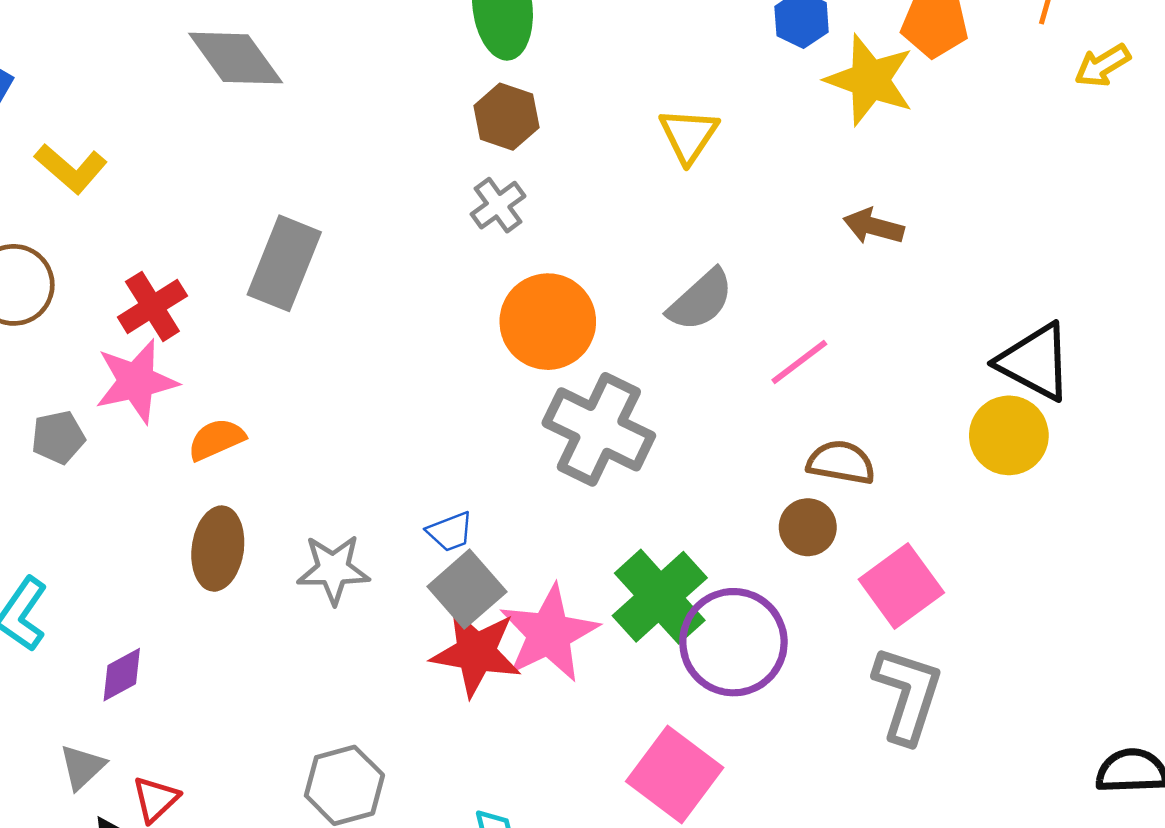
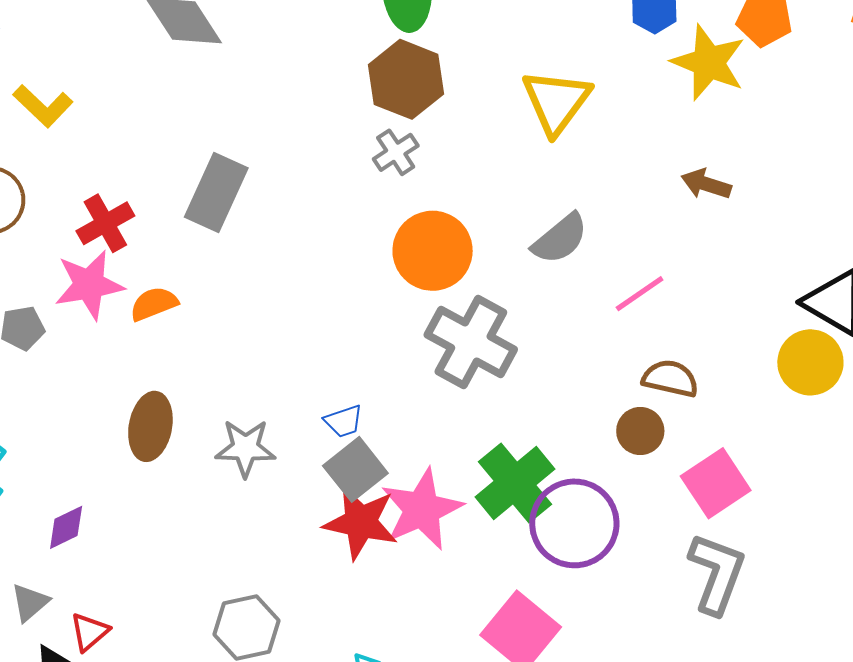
brown hexagon: (506, 117) -> (406, 79), size x1.4
yellow triangle: (689, 135) -> (556, 102), size x1.4
orange semicircle: (216, 439) -> (154, 304), moved

